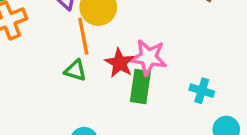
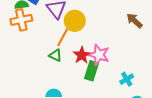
orange line: (83, 36) -> (63, 36), turned 30
cyan cross: (202, 91) -> (127, 79), turned 32

